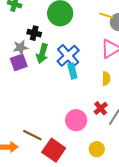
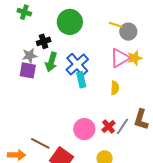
black cross: (34, 33) -> (44, 41), turned -32
purple square: (19, 62) -> (28, 70), turned 30
red cross: (101, 108) -> (108, 127), moved

